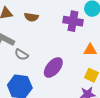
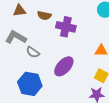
purple cross: (73, 21) -> (66, 27), moved

